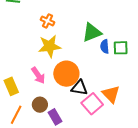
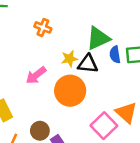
yellow star: (50, 46) -> (69, 59), moved, size x0.6
pink arrow: (38, 75) -> (36, 75), moved, turned 90
black triangle: (79, 88) -> (88, 64), moved

